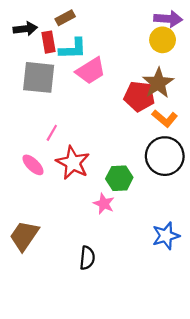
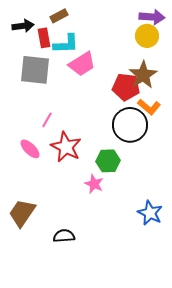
black circle: (165, 156) -> (130, 125), moved
blue star: (166, 236) -> (150, 213), turned -30
black semicircle: (87, 258) -> (64, 236), moved, turned -100

